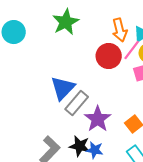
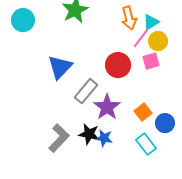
red circle: (109, 56) -> (118, 65), moved
blue triangle: (63, 88) -> (60, 67), moved

